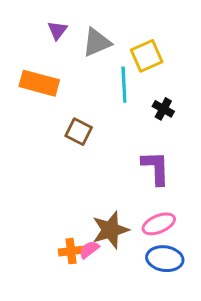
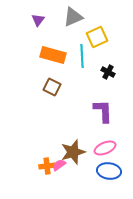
gray triangle: (97, 42) -> (73, 17), moved
orange rectangle: (39, 83) -> (53, 55), moved

